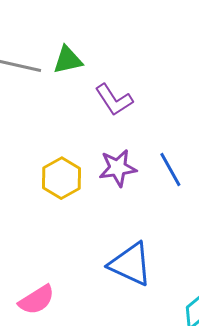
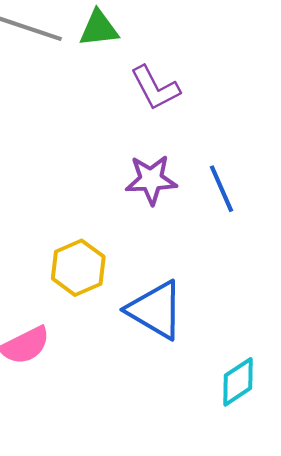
yellow hexagon: (62, 178) -> (78, 268), moved

